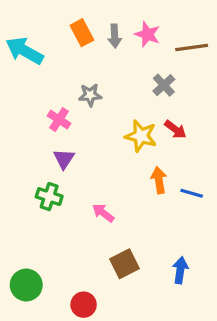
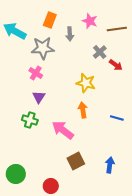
orange rectangle: (82, 33) -> (50, 20), turned 49
gray arrow: (115, 36) -> (70, 34), moved
gray star: (90, 95) -> (43, 48), moved, size x1.6
red arrow: (175, 129) -> (116, 65), moved
orange arrow: (159, 180) -> (83, 110), moved
pink arrow: (103, 213) -> (63, 130), size x1.6

